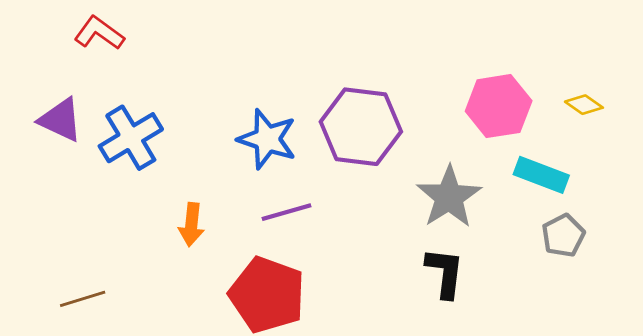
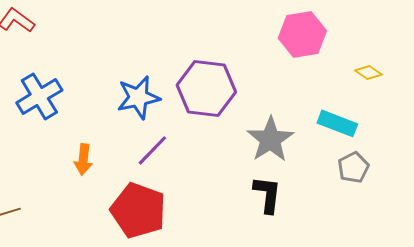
pink hexagon: (499, 106) -> (302, 34), moved
blue star: (267, 139) -> (138, 97), turned -30
purple line: (286, 212) -> (152, 150), turned -30

